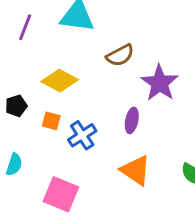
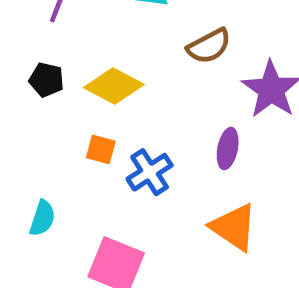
black pentagon: (16, 106) -> (47, 80), moved, turned 30

